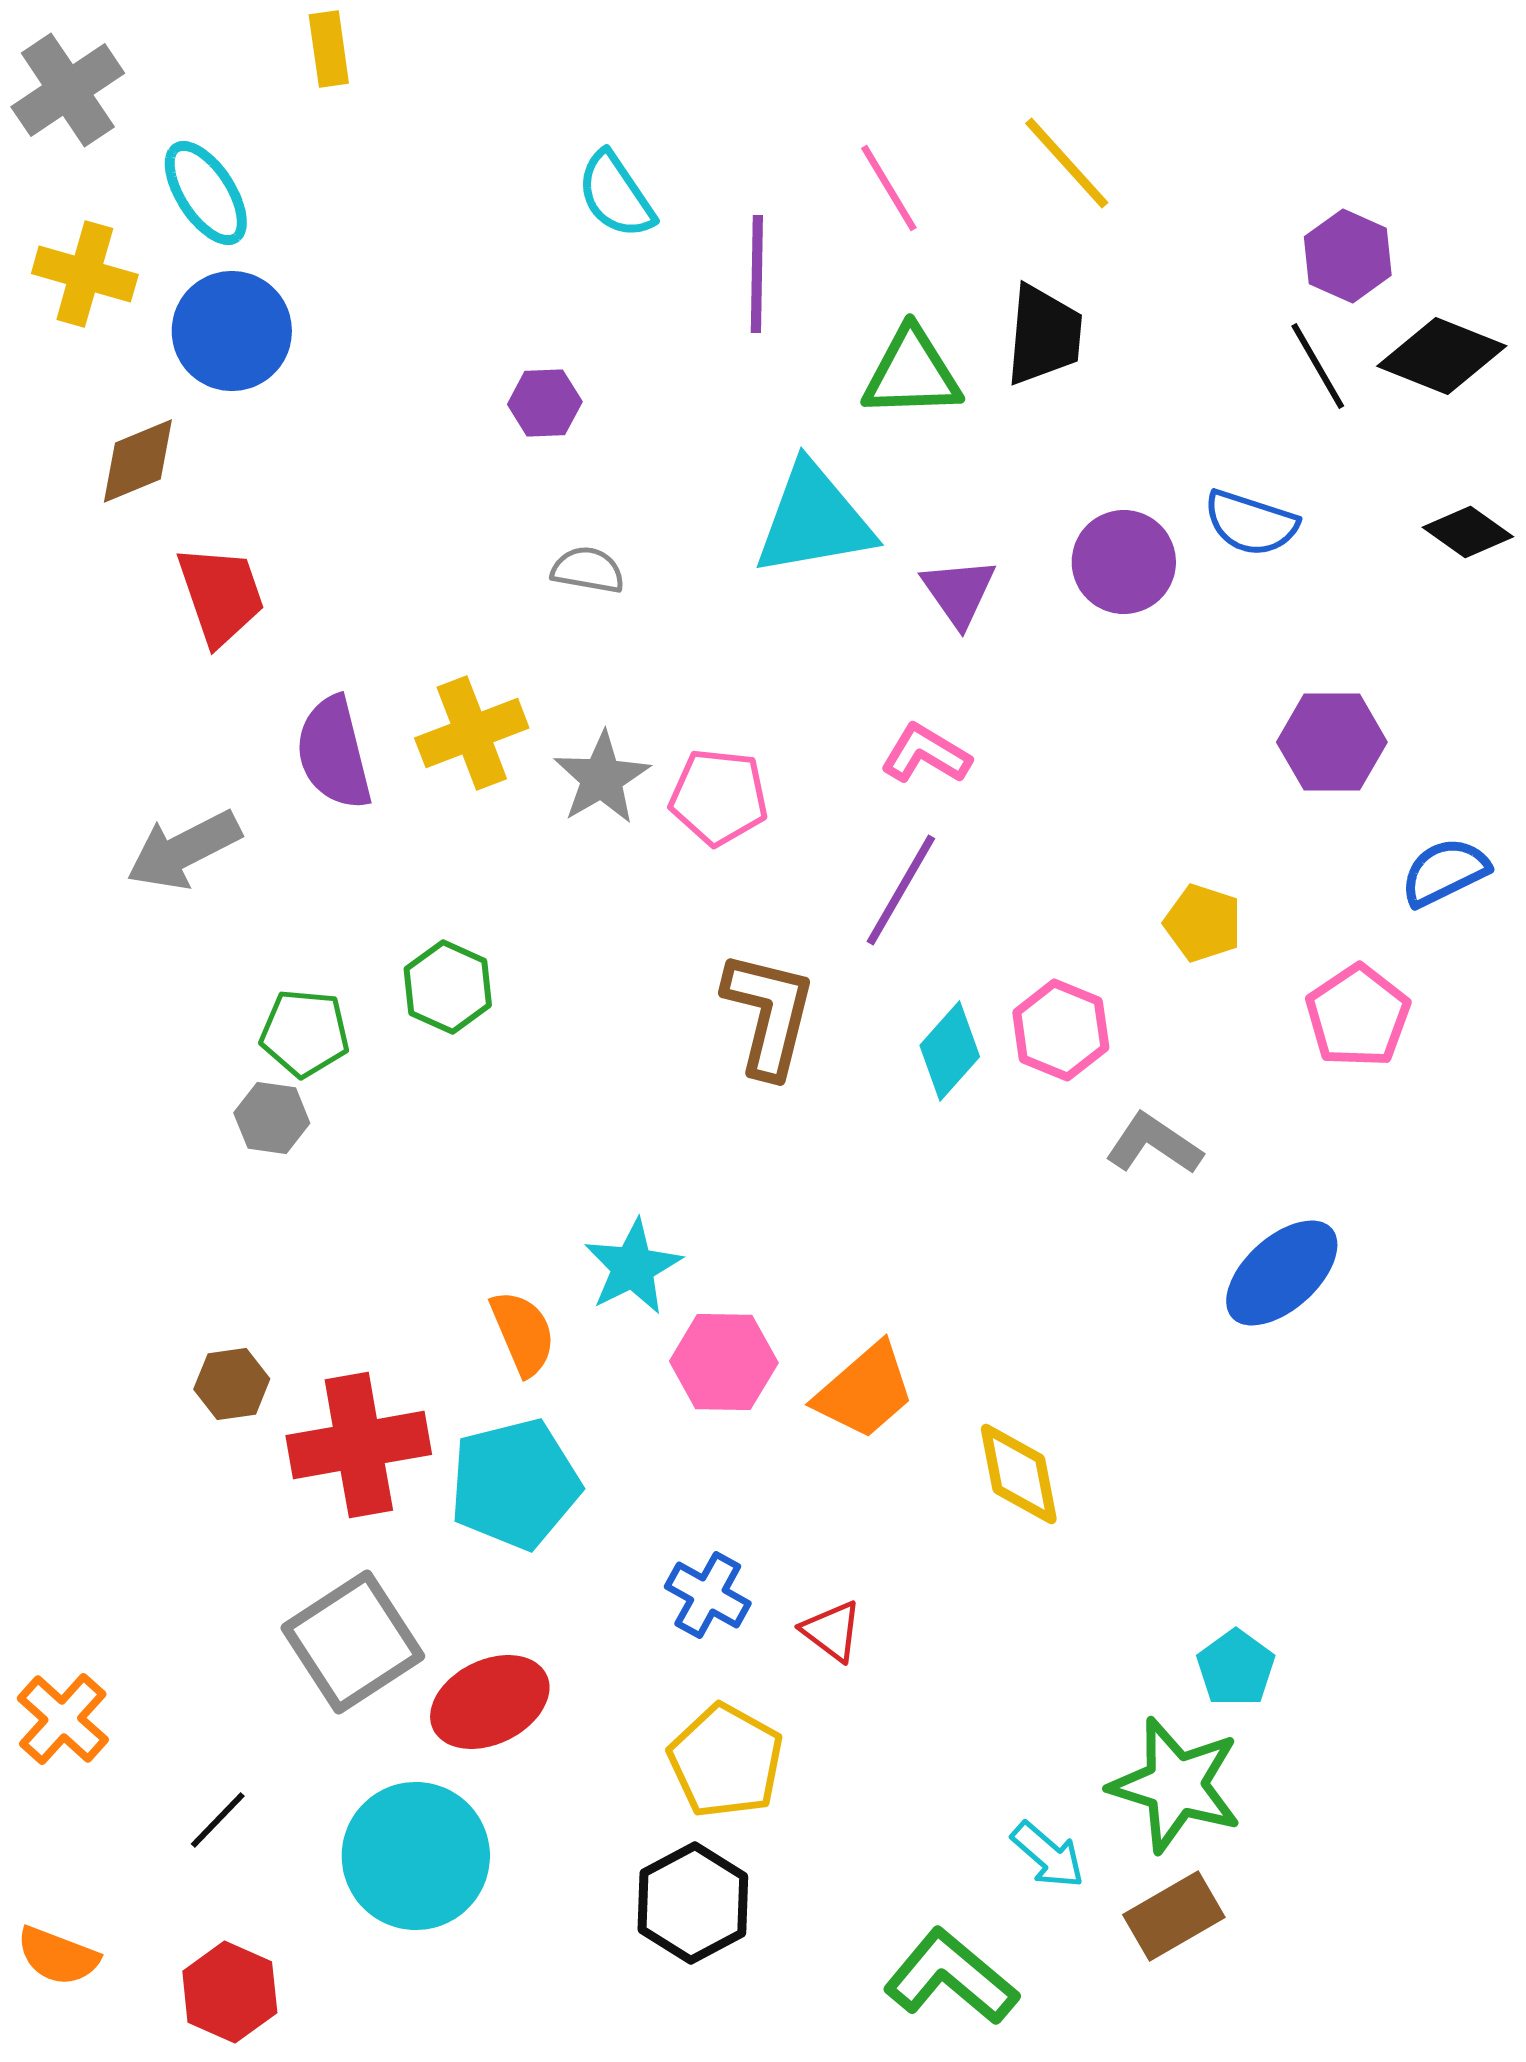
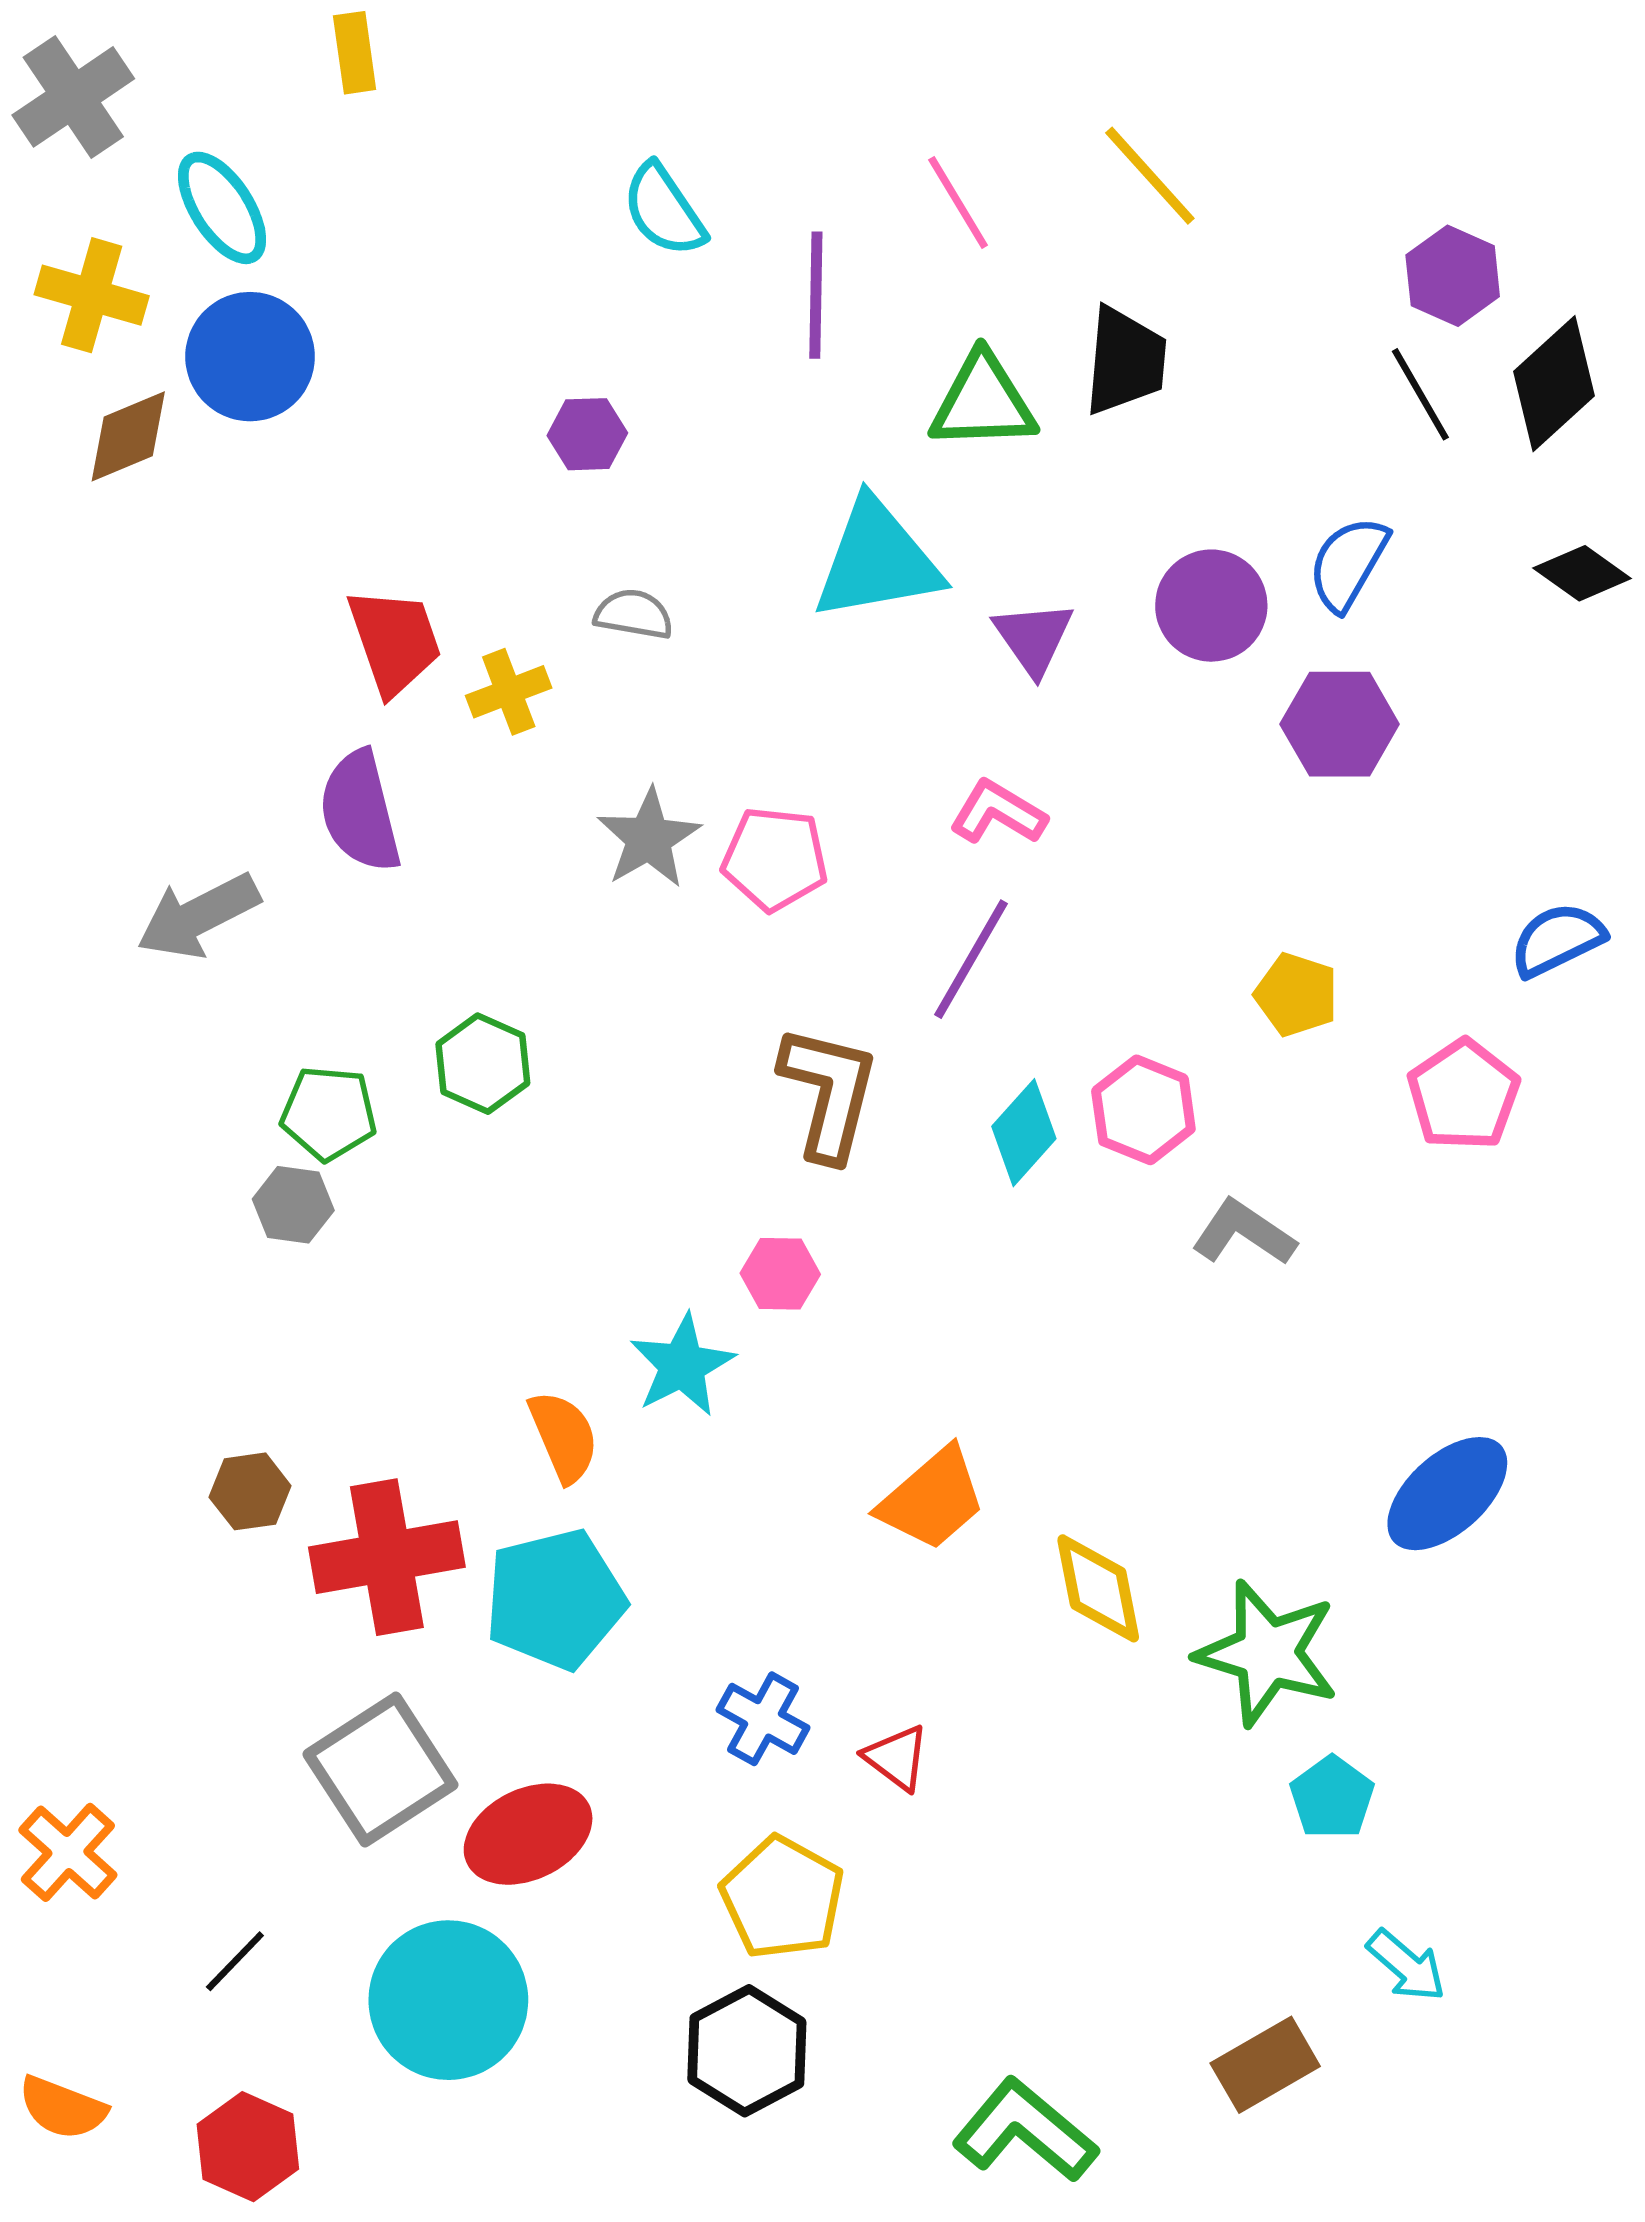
black diamond: (1442, 356) -> (1554, 384), turned -64
brown diamond: (138, 461) -> (128, 436), moved
blue semicircle: (1251, 523) -> (1348, 564), turned 102
red trapezoid: (221, 595) -> (394, 641), moved
yellow cross: (472, 733) -> (509, 692), moved, size x0.7
purple hexagon: (1332, 742) -> (1340, 724), moved
blue ellipse: (1282, 1273) -> (1447, 1494), moved
pink hexagon: (724, 1362) -> (780, 1274), moved, size x0.7
green star: (1176, 1785) -> (1267, 1653), moved
cyan arrow: (1048, 1855) -> (1406, 1966), moved

